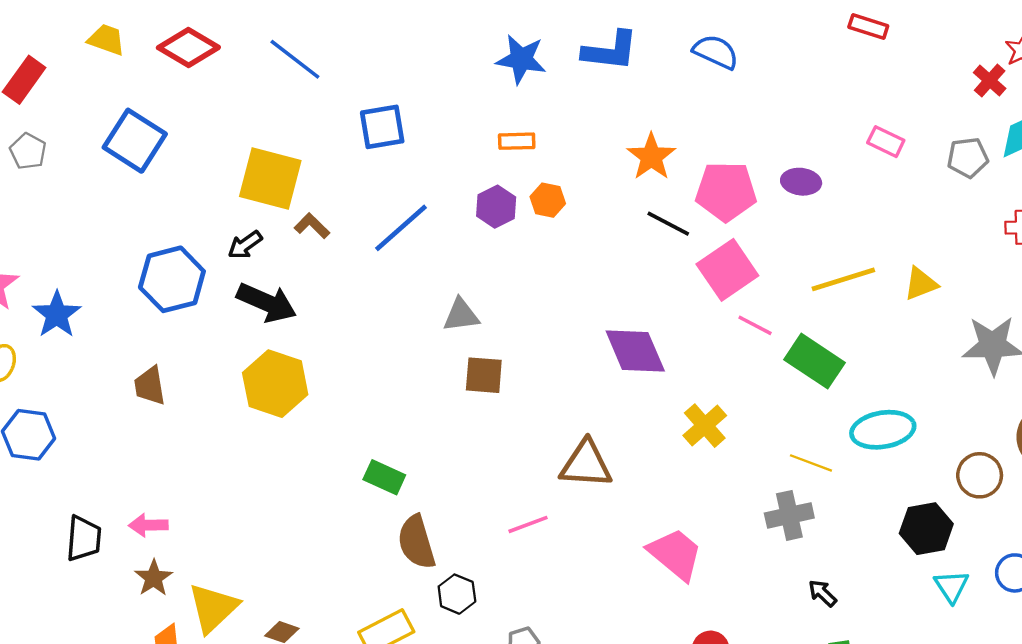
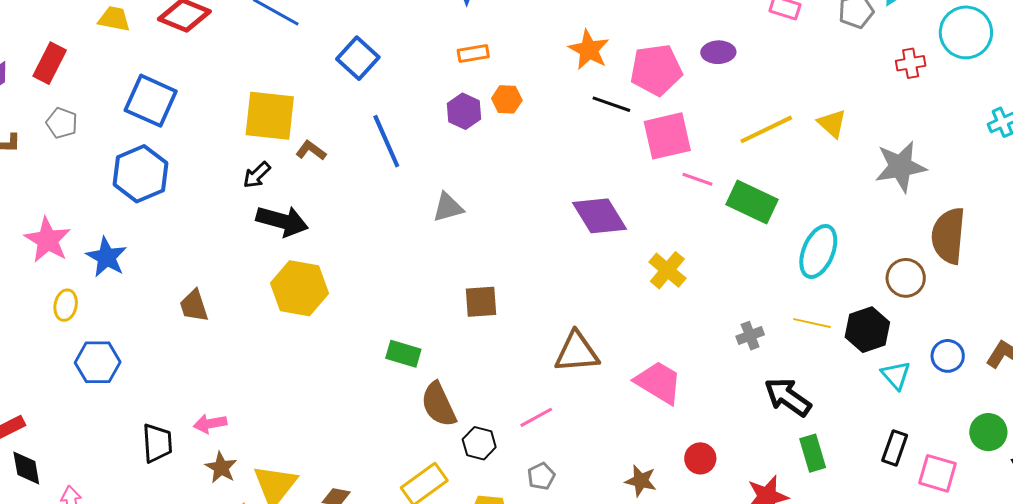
blue square: (382, 127) -> (358, 58), turned -30
blue line: (401, 228) -> (386, 141), turned -64
pink square: (727, 270) -> (667, 136), turned 30
blue hexagon: (172, 279) -> (140, 174), moved
yellow triangle: (921, 284) -> (832, 123), turned -48
brown square: (484, 375) -> (481, 302), moved
cyan ellipse: (883, 430) -> (818, 251), turned -50
yellow line: (811, 463) -> (812, 323), moved
brown triangle: (586, 464) -> (577, 352), moved
gray cross: (789, 515) -> (750, 336), size x0.7
pink line: (528, 524) -> (536, 417), moved
black arrow: (823, 593) -> (788, 397), size x1.8

